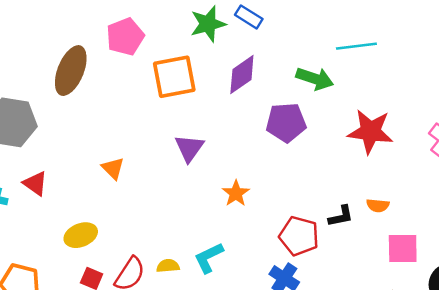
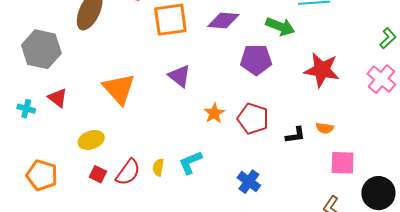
purple diamond: (242, 75) -> (223, 21), turned 36
purple triangle: (189, 148) -> (179, 76), turned -30
orange triangle: (113, 168) -> (119, 89), size x1.8
red pentagon: (299, 236) -> (253, 119), moved
yellow semicircle: (168, 266) -> (158, 167), turned -78

